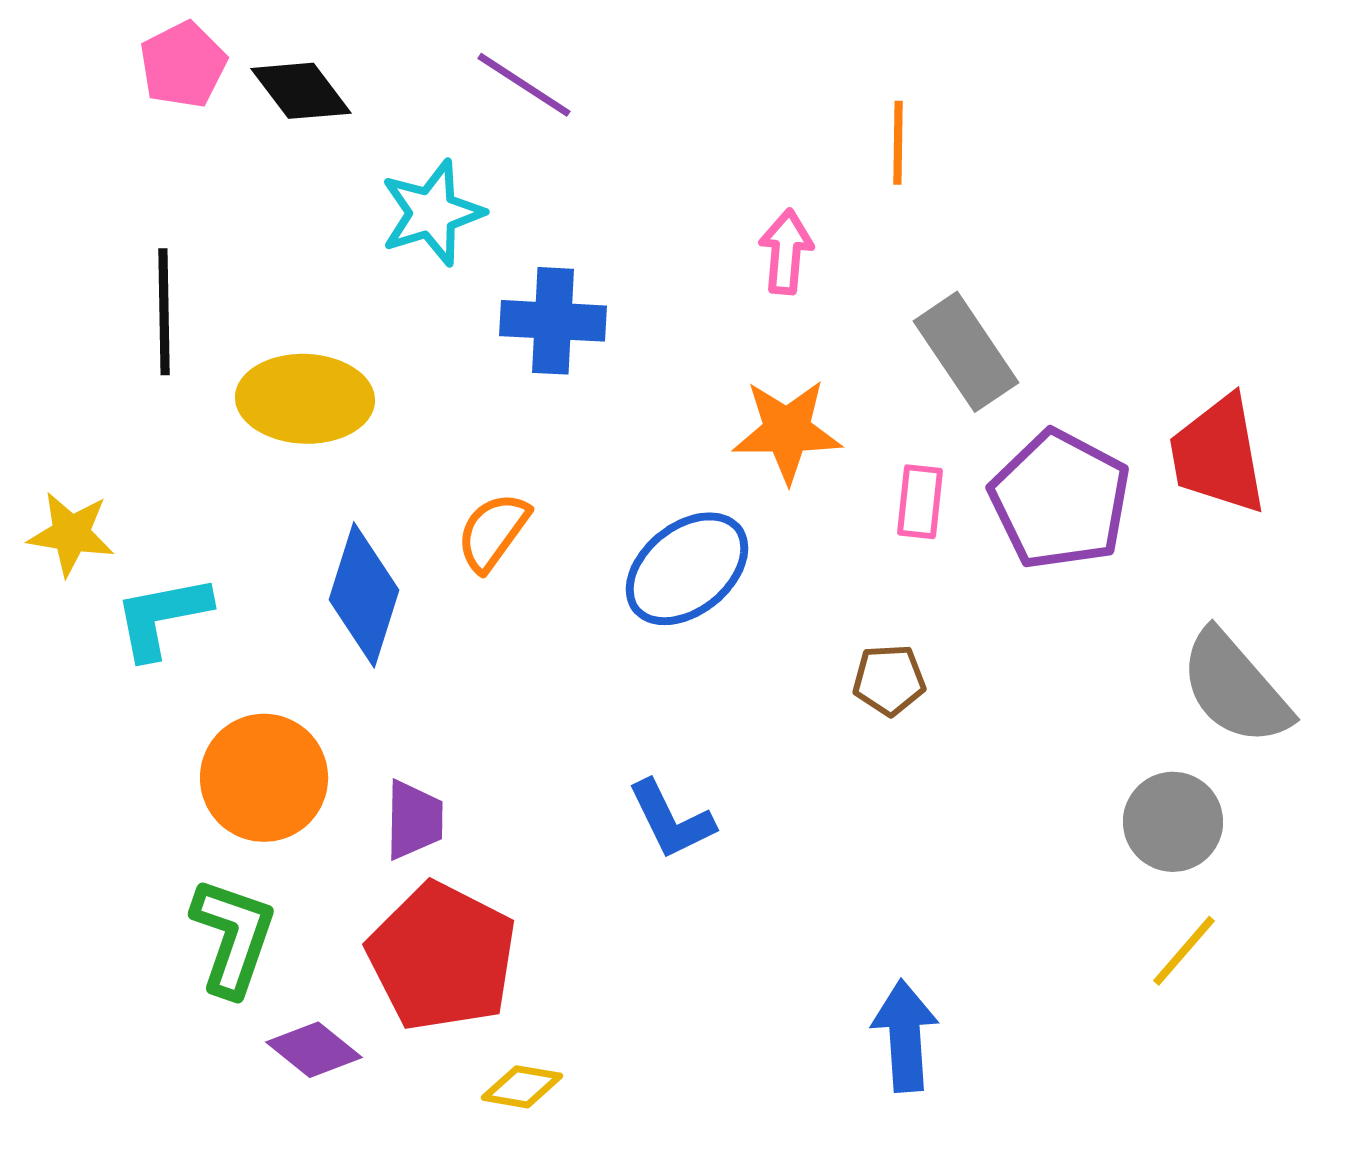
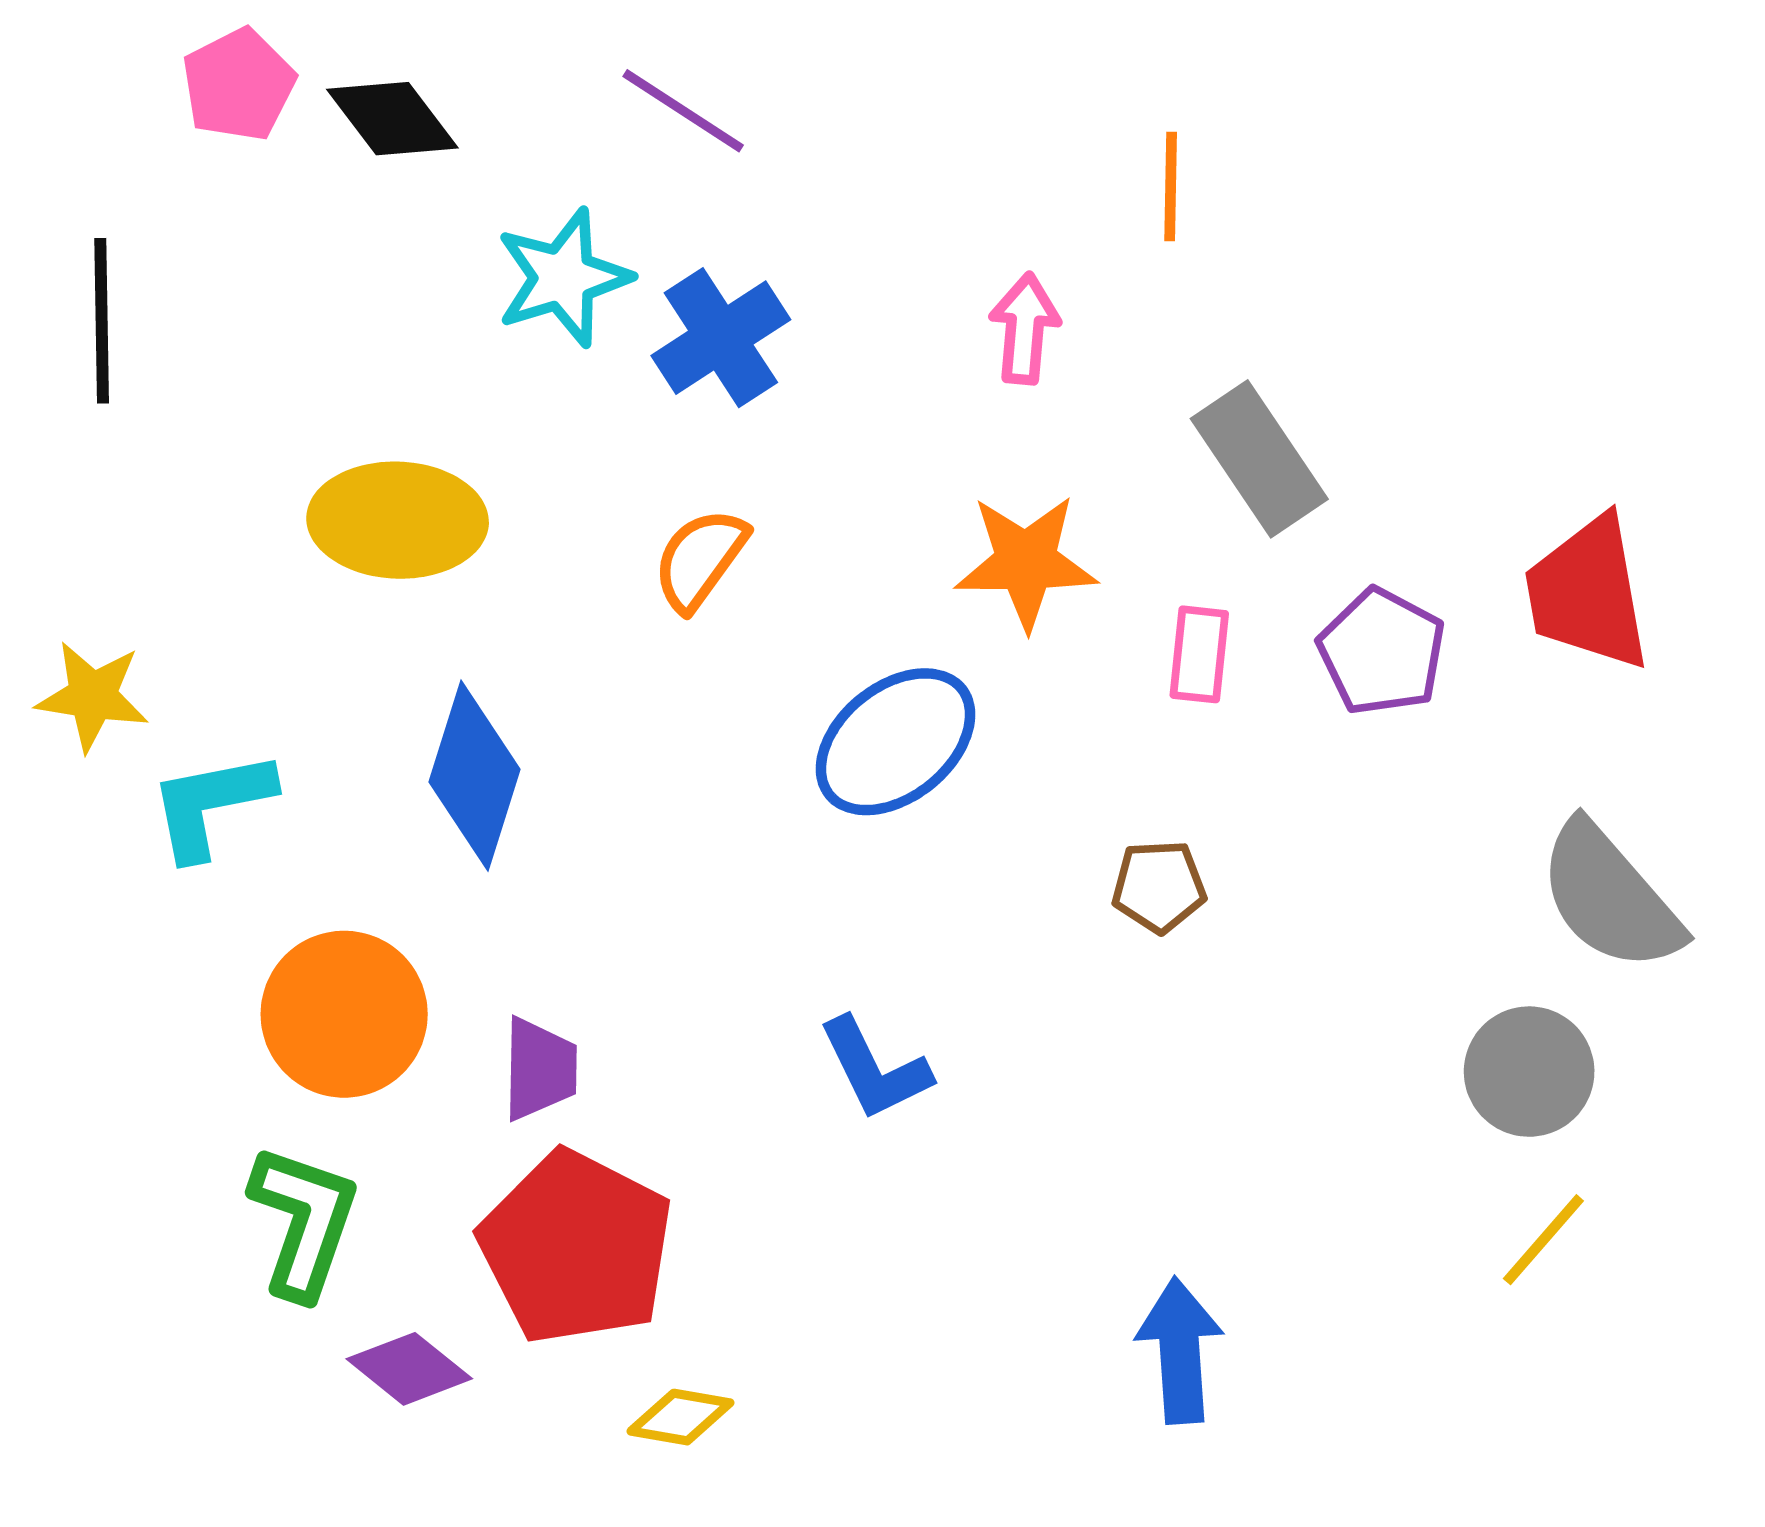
black line: (164, 312) -> (102, 321), moved
blue cross: (553, 321) -> (721, 338), moved, turned -36
purple pentagon: (1060, 500) -> (1382, 652), size x0.7
orange semicircle: (493, 532) -> (700, 559), moved

